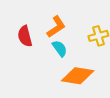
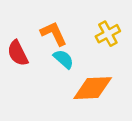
orange L-shape: (56, 27) -> (54, 34), turned -70

